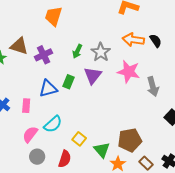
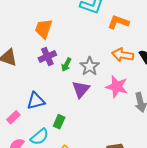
purple cross: (44, 55) -> (47, 56), moved
green rectangle: (68, 82) -> (59, 122), moved
pink rectangle: (26, 106) -> (13, 117), turned 40

